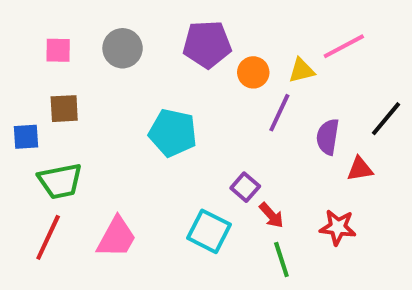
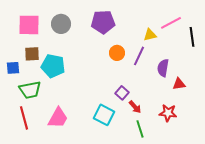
pink square: (58, 50) -> (29, 25), size x1.6
orange circle: (253, 72) -> (117, 53), moved
black line: (386, 119) -> (192, 37), moved, turned -48
cyan pentagon: (173, 133) -> (53, 66), moved
red line: (48, 237) -> (24, 118), turned -40

